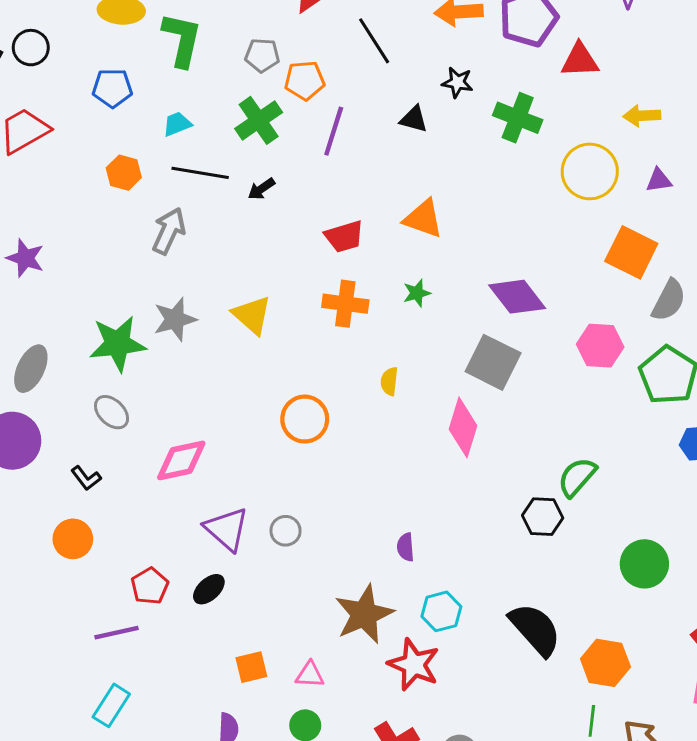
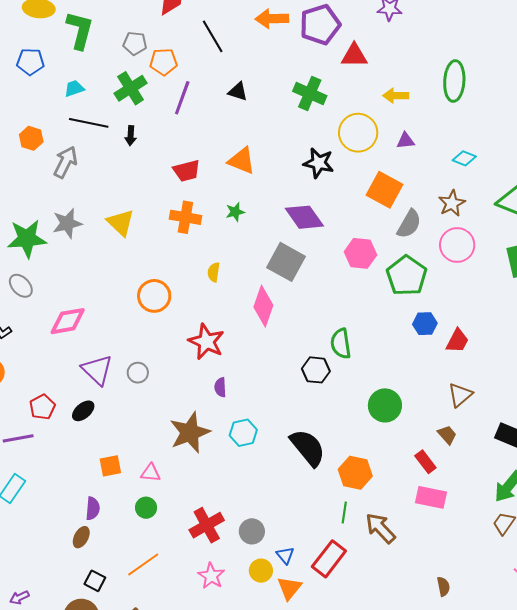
black star: (457, 82) -> (319, 163), moved, size x1.4
orange hexagon: (124, 173) -> (31, 138), moved
black arrow: (261, 189) -> (131, 136), turned -54
green semicircle: (577, 477) -> (341, 344), turned -52
red star: (414, 665) -> (206, 342), moved

